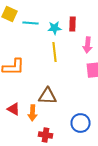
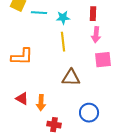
red rectangle: (73, 24) -> (93, 14), moved
brown triangle: (48, 96) -> (71, 78), moved

